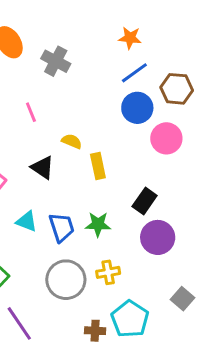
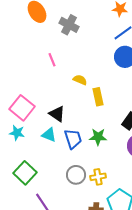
black triangle: (43, 168) -> (57, 114), moved
yellow cross: (108, 272) -> (98, 177), moved
gray circle: (66, 280) -> (76, 175), size x0.7

